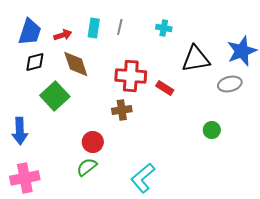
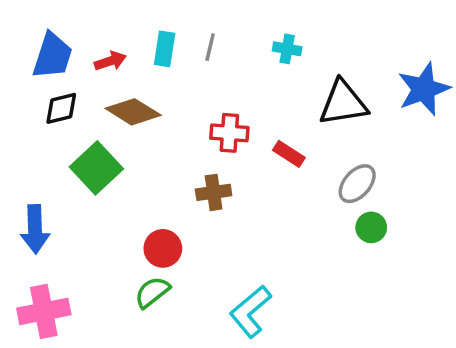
brown diamond: (76, 64) -> (133, 112), turned -40
red cross: (131, 76) -> (229, 133), size x0.7
gray ellipse: (230, 84) -> (357, 184), moved, turned -35

